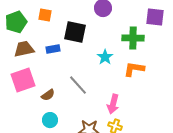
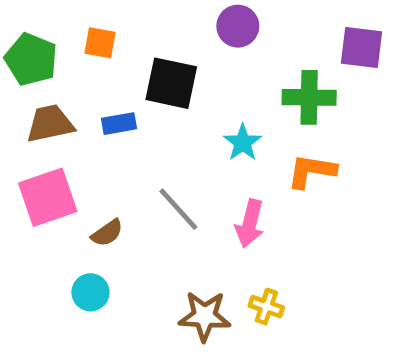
green pentagon: (16, 22) -> (31, 59), turned -30
pink arrow: (113, 104) -> (250, 223), moved
cyan circle: (50, 120) -> (90, 292), moved

